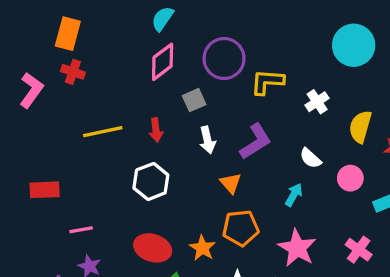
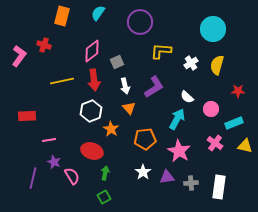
orange rectangle: (68, 34) -> (62, 16), moved
purple circle: (224, 59) -> (140, 22), moved
pink diamond: (163, 62) -> (92, 51), moved
yellow semicircle: (360, 127) -> (217, 65), moved
red arrow: (156, 130) -> (94, 80), size x1.5
orange triangle: (231, 183) -> (129, 108), moved
cyan arrow: (294, 195) -> (177, 119), size x1.5
orange star: (202, 248) -> (111, 129), moved
pink cross: (359, 250) -> (215, 143), moved

